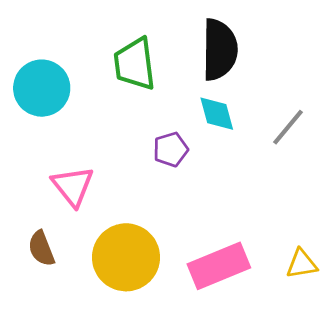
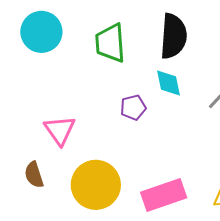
cyan circle: (42, 88) -> (41, 32), moved

